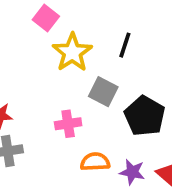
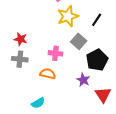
orange semicircle: (95, 162) -> (48, 74), moved
purple star: (132, 172) -> (83, 80), moved

